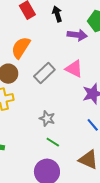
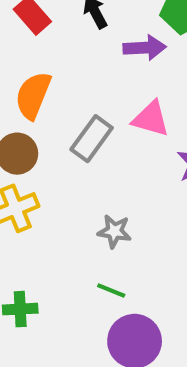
green line: (53, 142) -> (111, 291), moved

